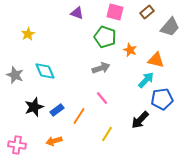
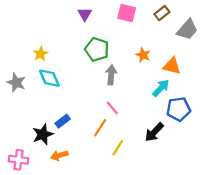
purple triangle: (77, 13) -> (85, 14), turned 40
yellow star: (28, 34) -> (41, 54), moved
green pentagon: (105, 37) -> (97, 49), moved
gray arrow: (101, 68) -> (111, 75), turned -66
black star: (34, 107) -> (43, 134), moved
orange line: (79, 116) -> (100, 128), moved

